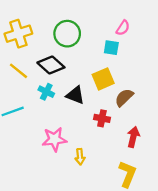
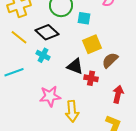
cyan square: (111, 48) -> (84, 18), moved
black triangle: (75, 95) -> (75, 66), moved
yellow arrow: (80, 157) -> (72, 111), size x1.5

